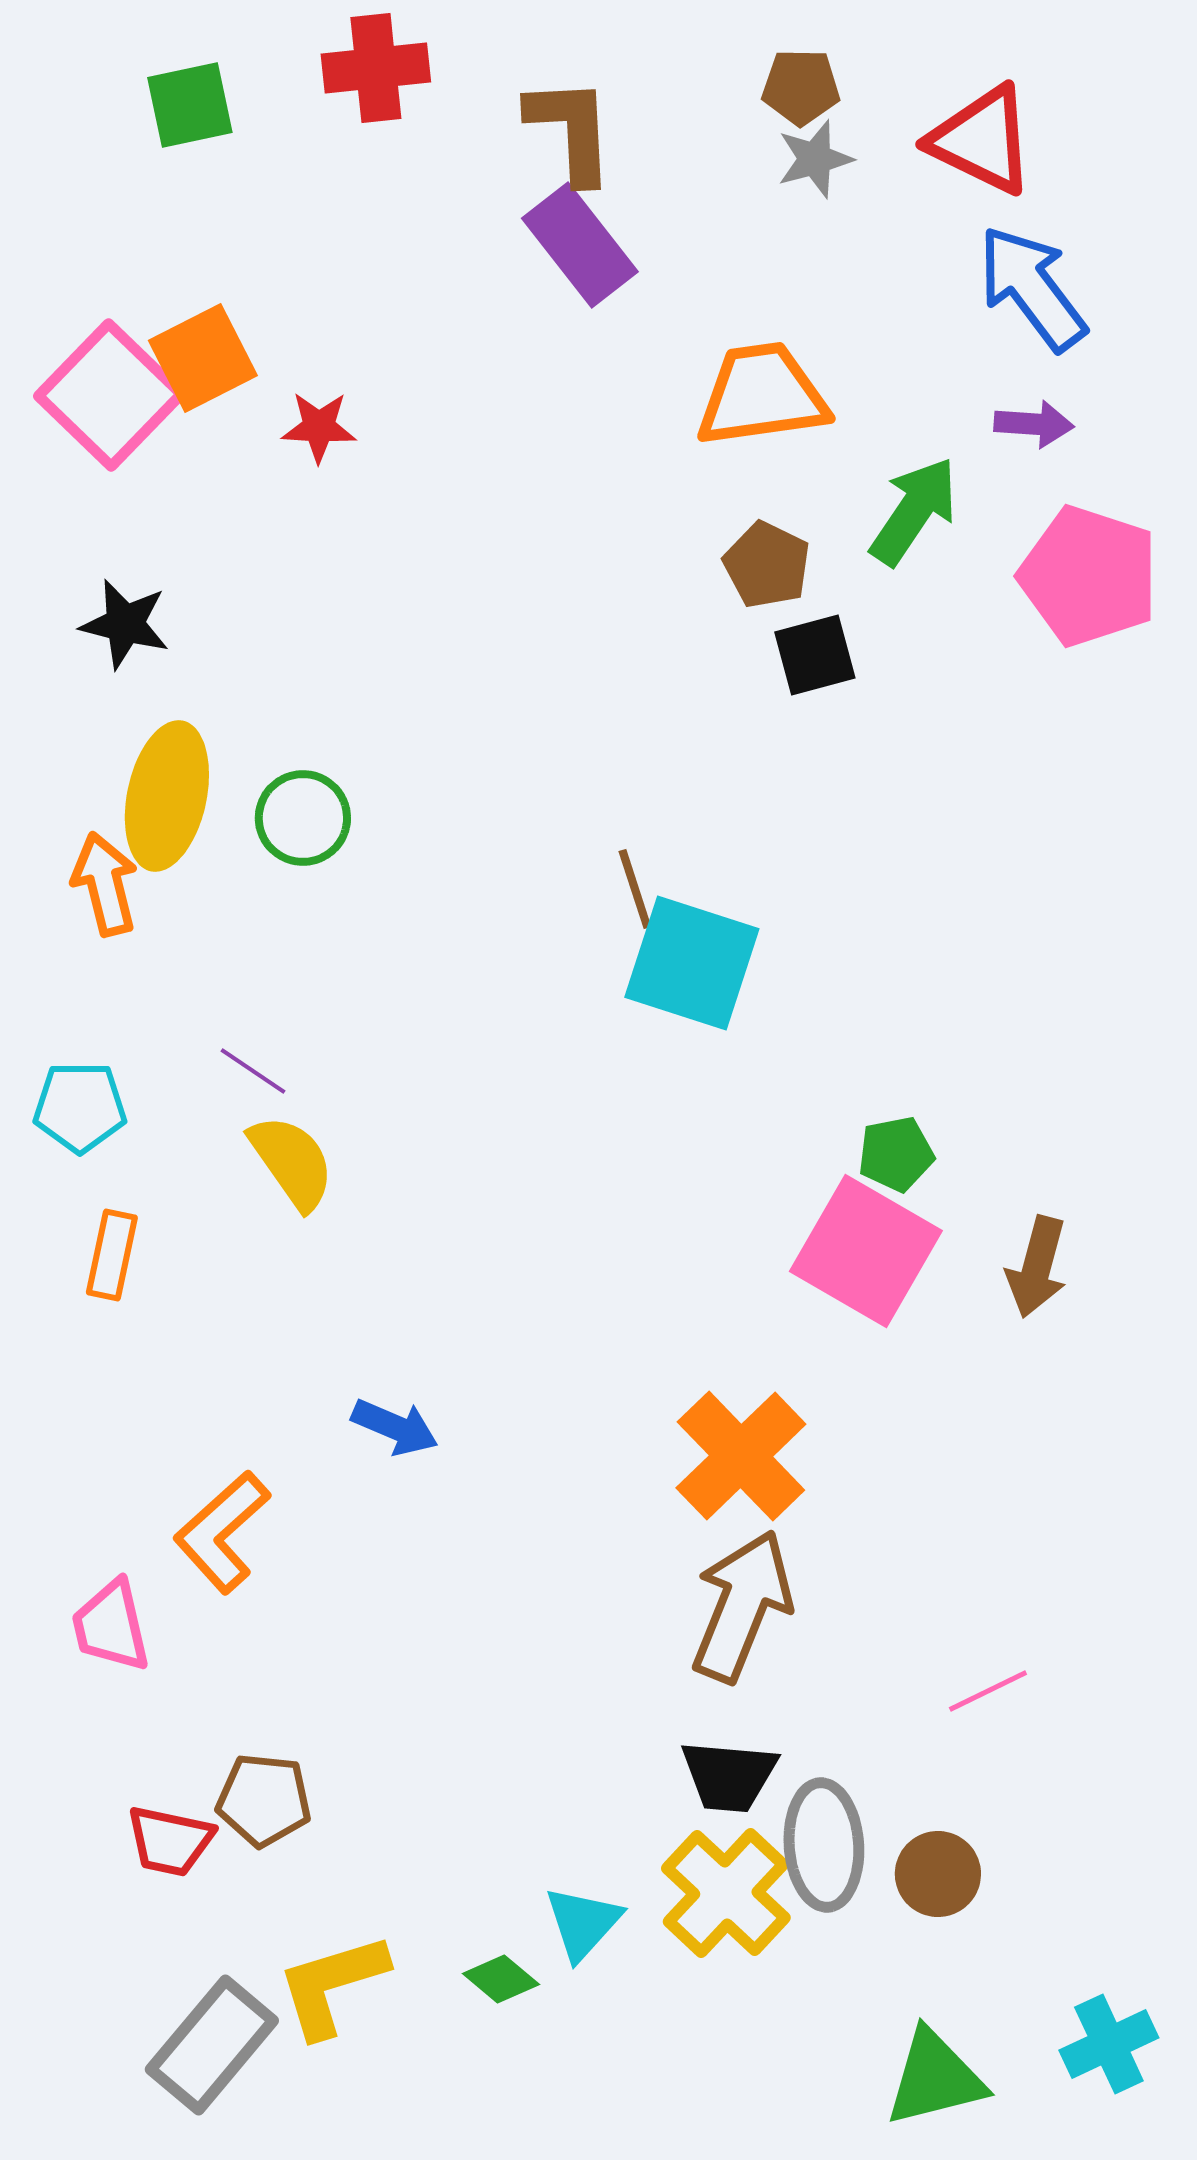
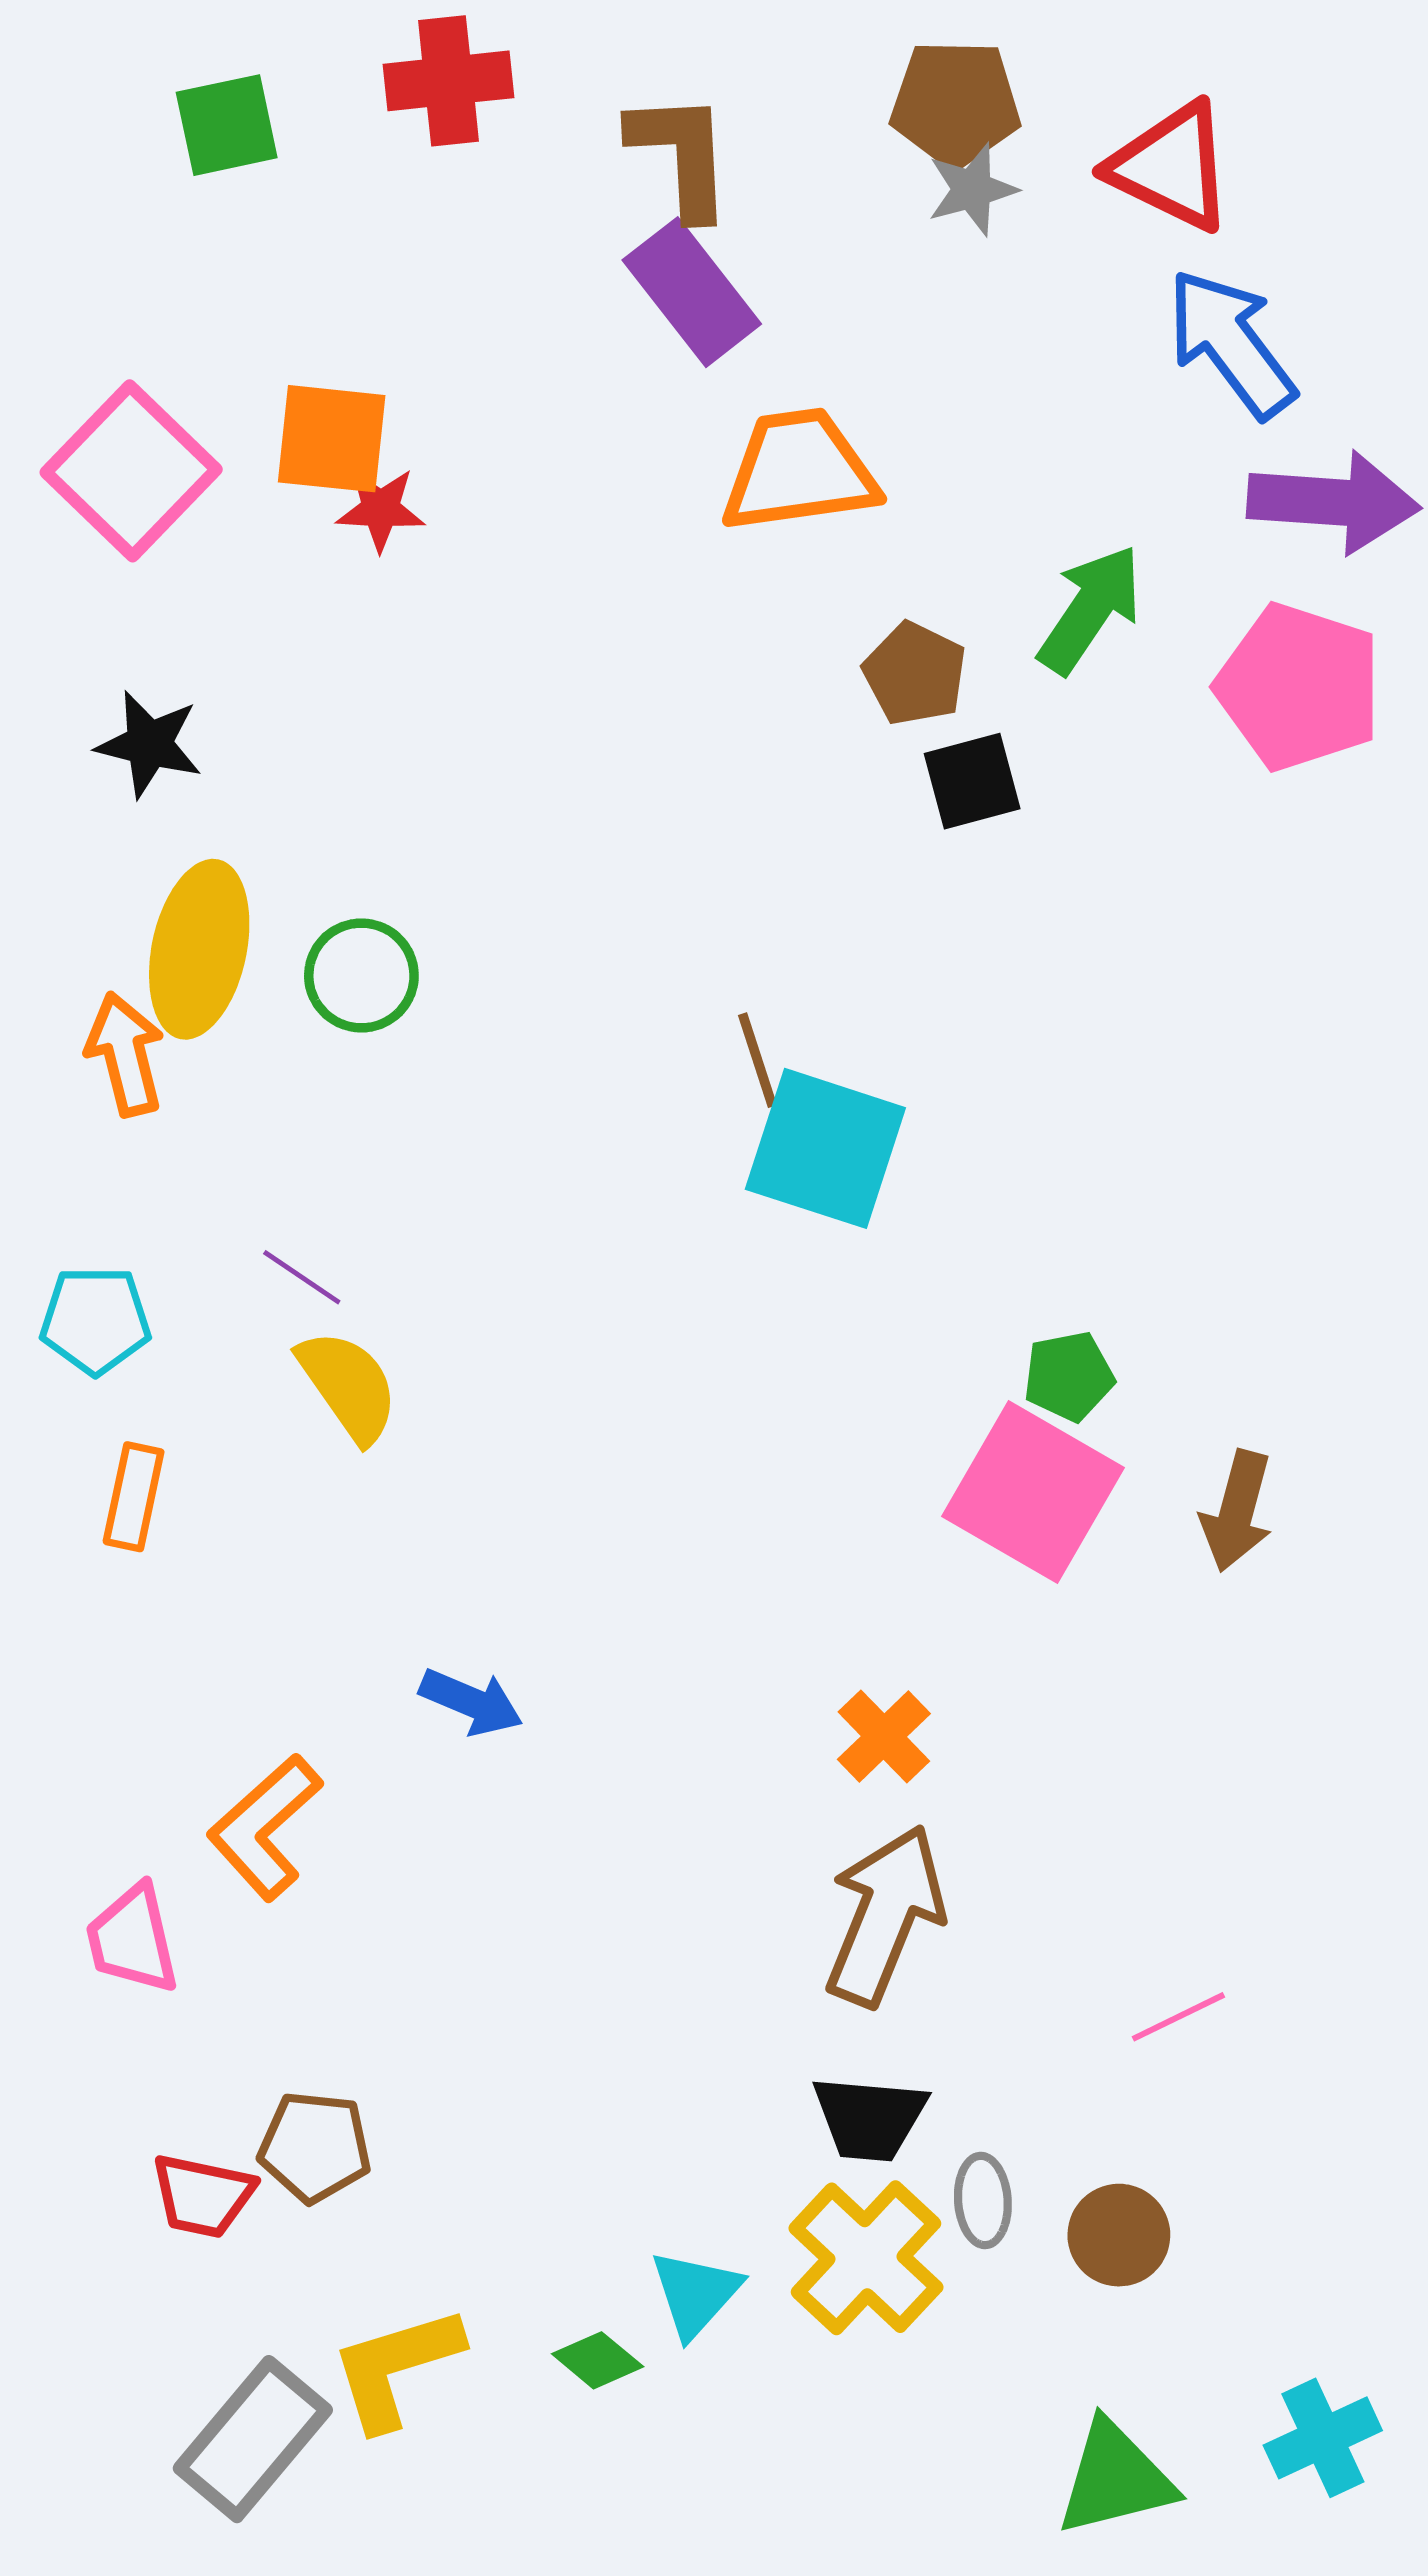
brown pentagon: (801, 87) -> (955, 104), size x1.4
orange square: (203, 358) -> (332, 439), moved, turned 33
orange trapezoid: (762, 395) -> (799, 471), moved
purple arrow: (1034, 424) -> (1334, 502), moved, size x1.8
orange cross: (741, 1456) -> (884, 1736), size x0.6
gray ellipse: (824, 1845) -> (983, 2200), size x0.6

